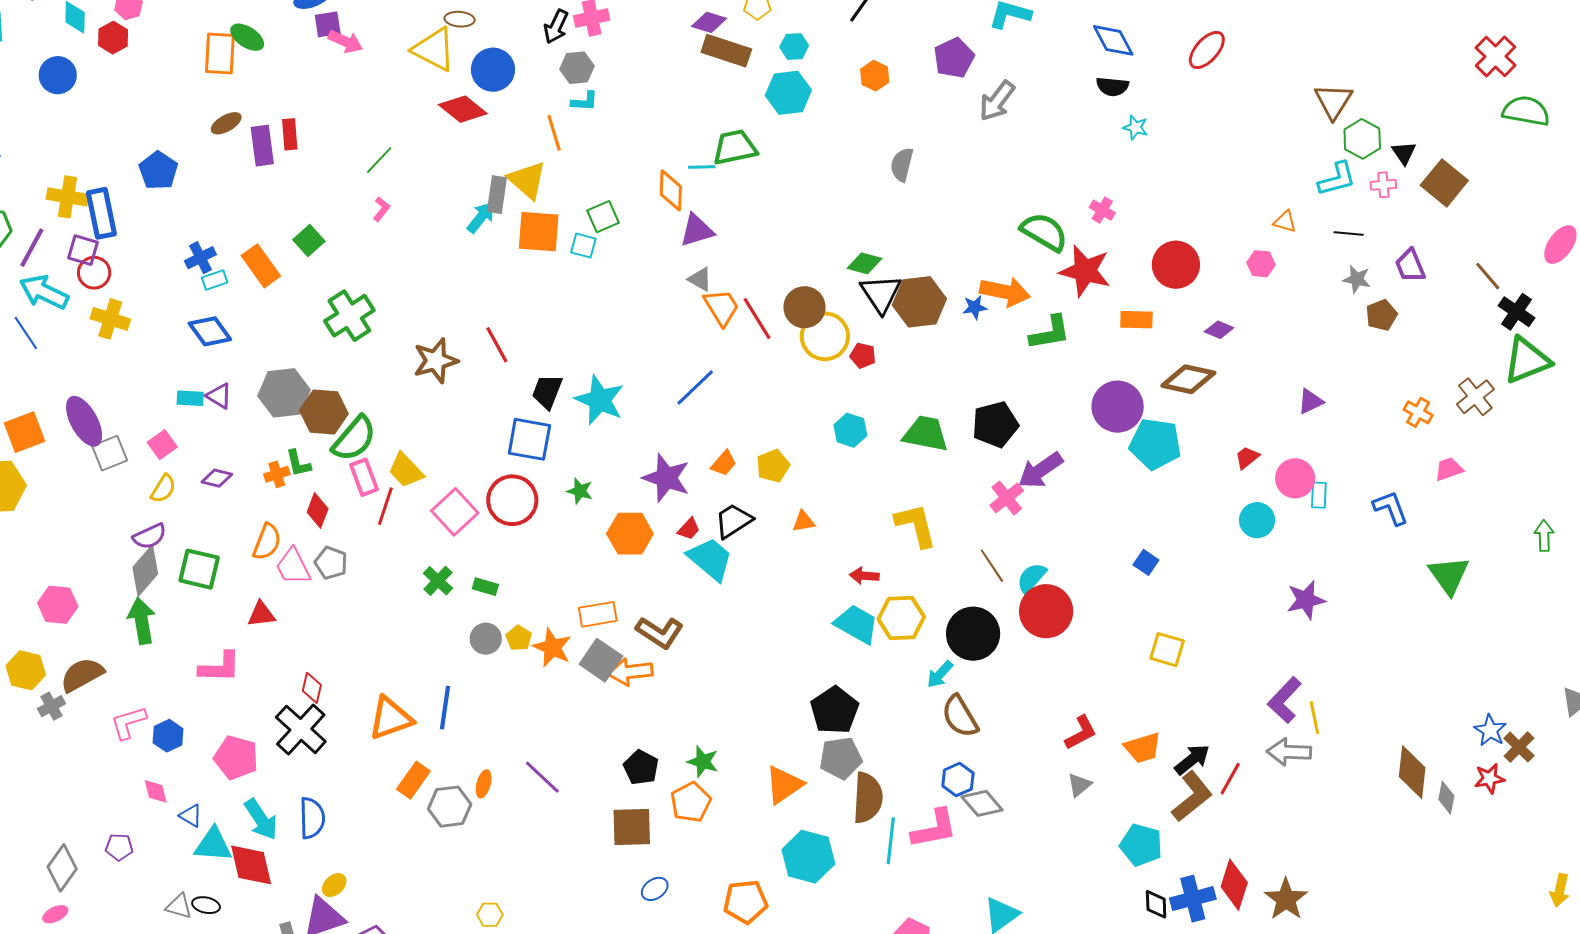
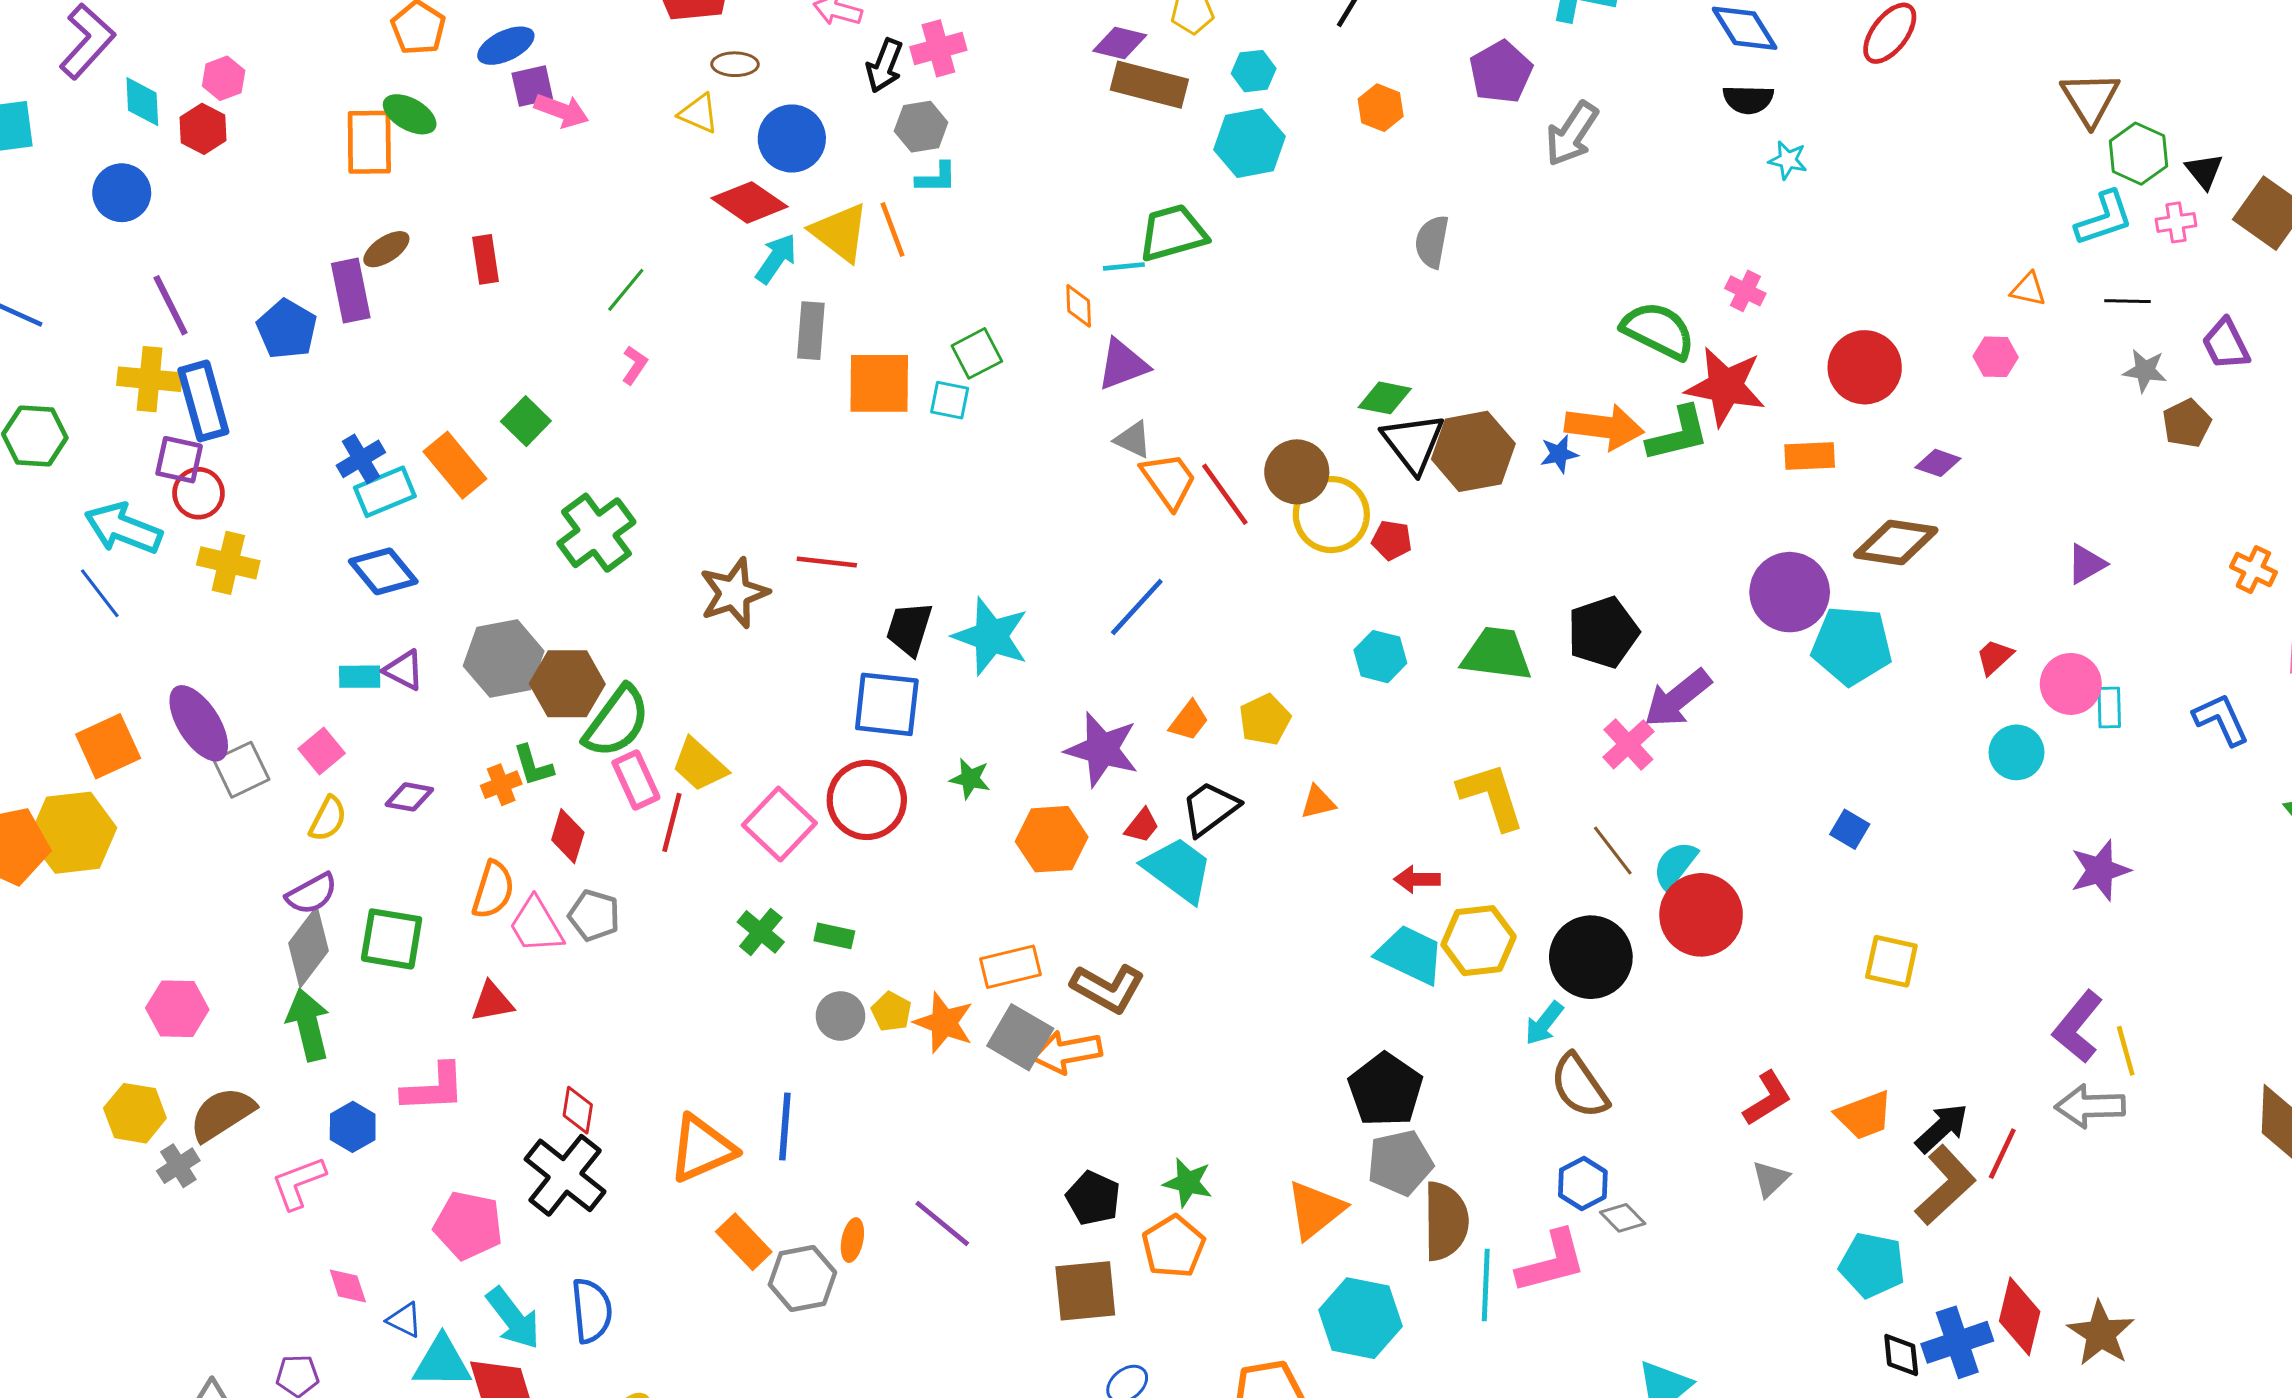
yellow triangle: (434, 49) -> (699, 113), size x0.6
purple rectangle: (262, 146) -> (351, 291), moved
yellow triangle: (527, 180) -> (840, 232), moved
orange diamond: (671, 190) -> (1079, 306), size x0.7
cyan arrow: (481, 217) -> (776, 258), moved
purple line: (32, 248) -> (171, 305), moved, turned -51
cyan rectangle: (215, 280) -> (385, 492), size x1.5
green L-shape: (1050, 333) -> (1678, 434), moved
red line: (497, 345) -> (827, 562), turned -51
blue hexagon: (168, 736) -> (353, 1127), moved
orange rectangle: (413, 780) -> (744, 1242), turned -75
gray diamond: (982, 803) -> (1623, 1218), size x0.7

